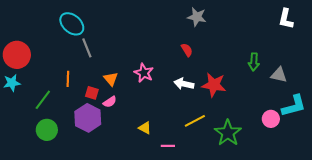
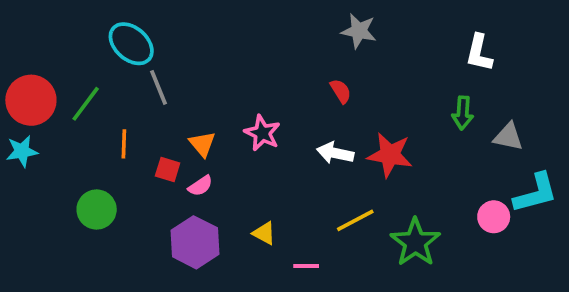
white L-shape: (286, 19) -> (479, 53), moved
green line: (43, 100) -> (86, 104), moved
purple hexagon: (88, 118) -> (195, 242), moved
green circle: (47, 130) -> (97, 210), moved

